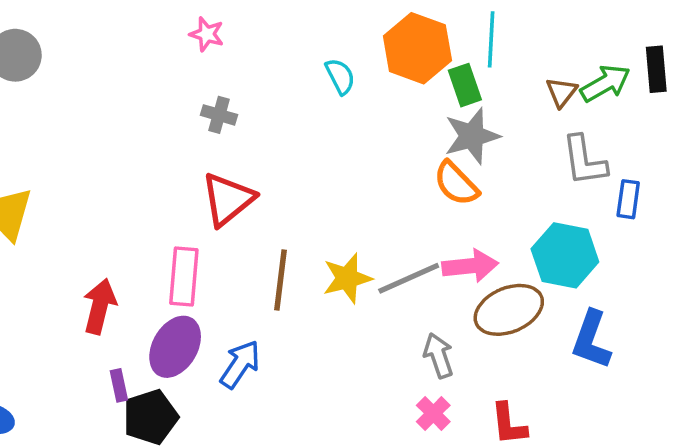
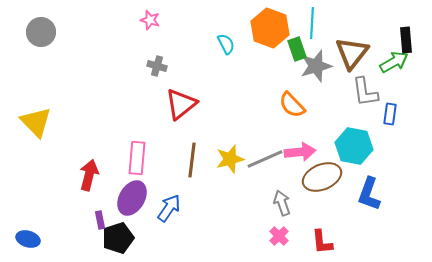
green arrow: (605, 83) -> (394, 62), moved
brown triangle: (561, 92) -> (352, 53), size x1.8
gray star: (472, 136) -> (316, 66), moved
red triangle: (228, 199) -> (181, 104), moved

